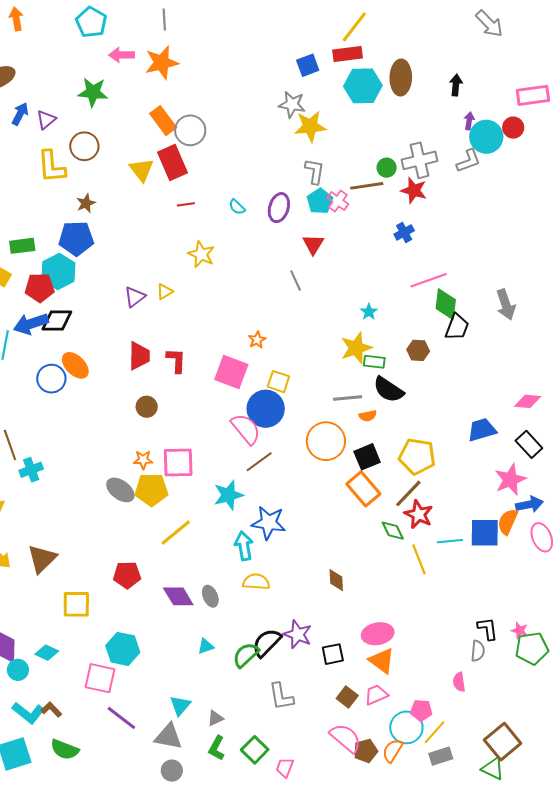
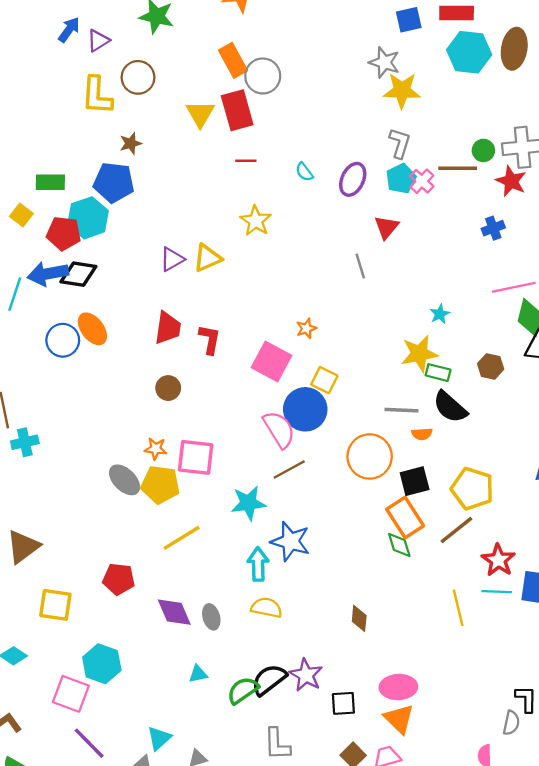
yellow triangle: (165, 292) -> (207, 258), size x1.5
red star: (419, 514) -> (498, 560), moved
green diamond: (393, 531) -> (399, 545), moved

